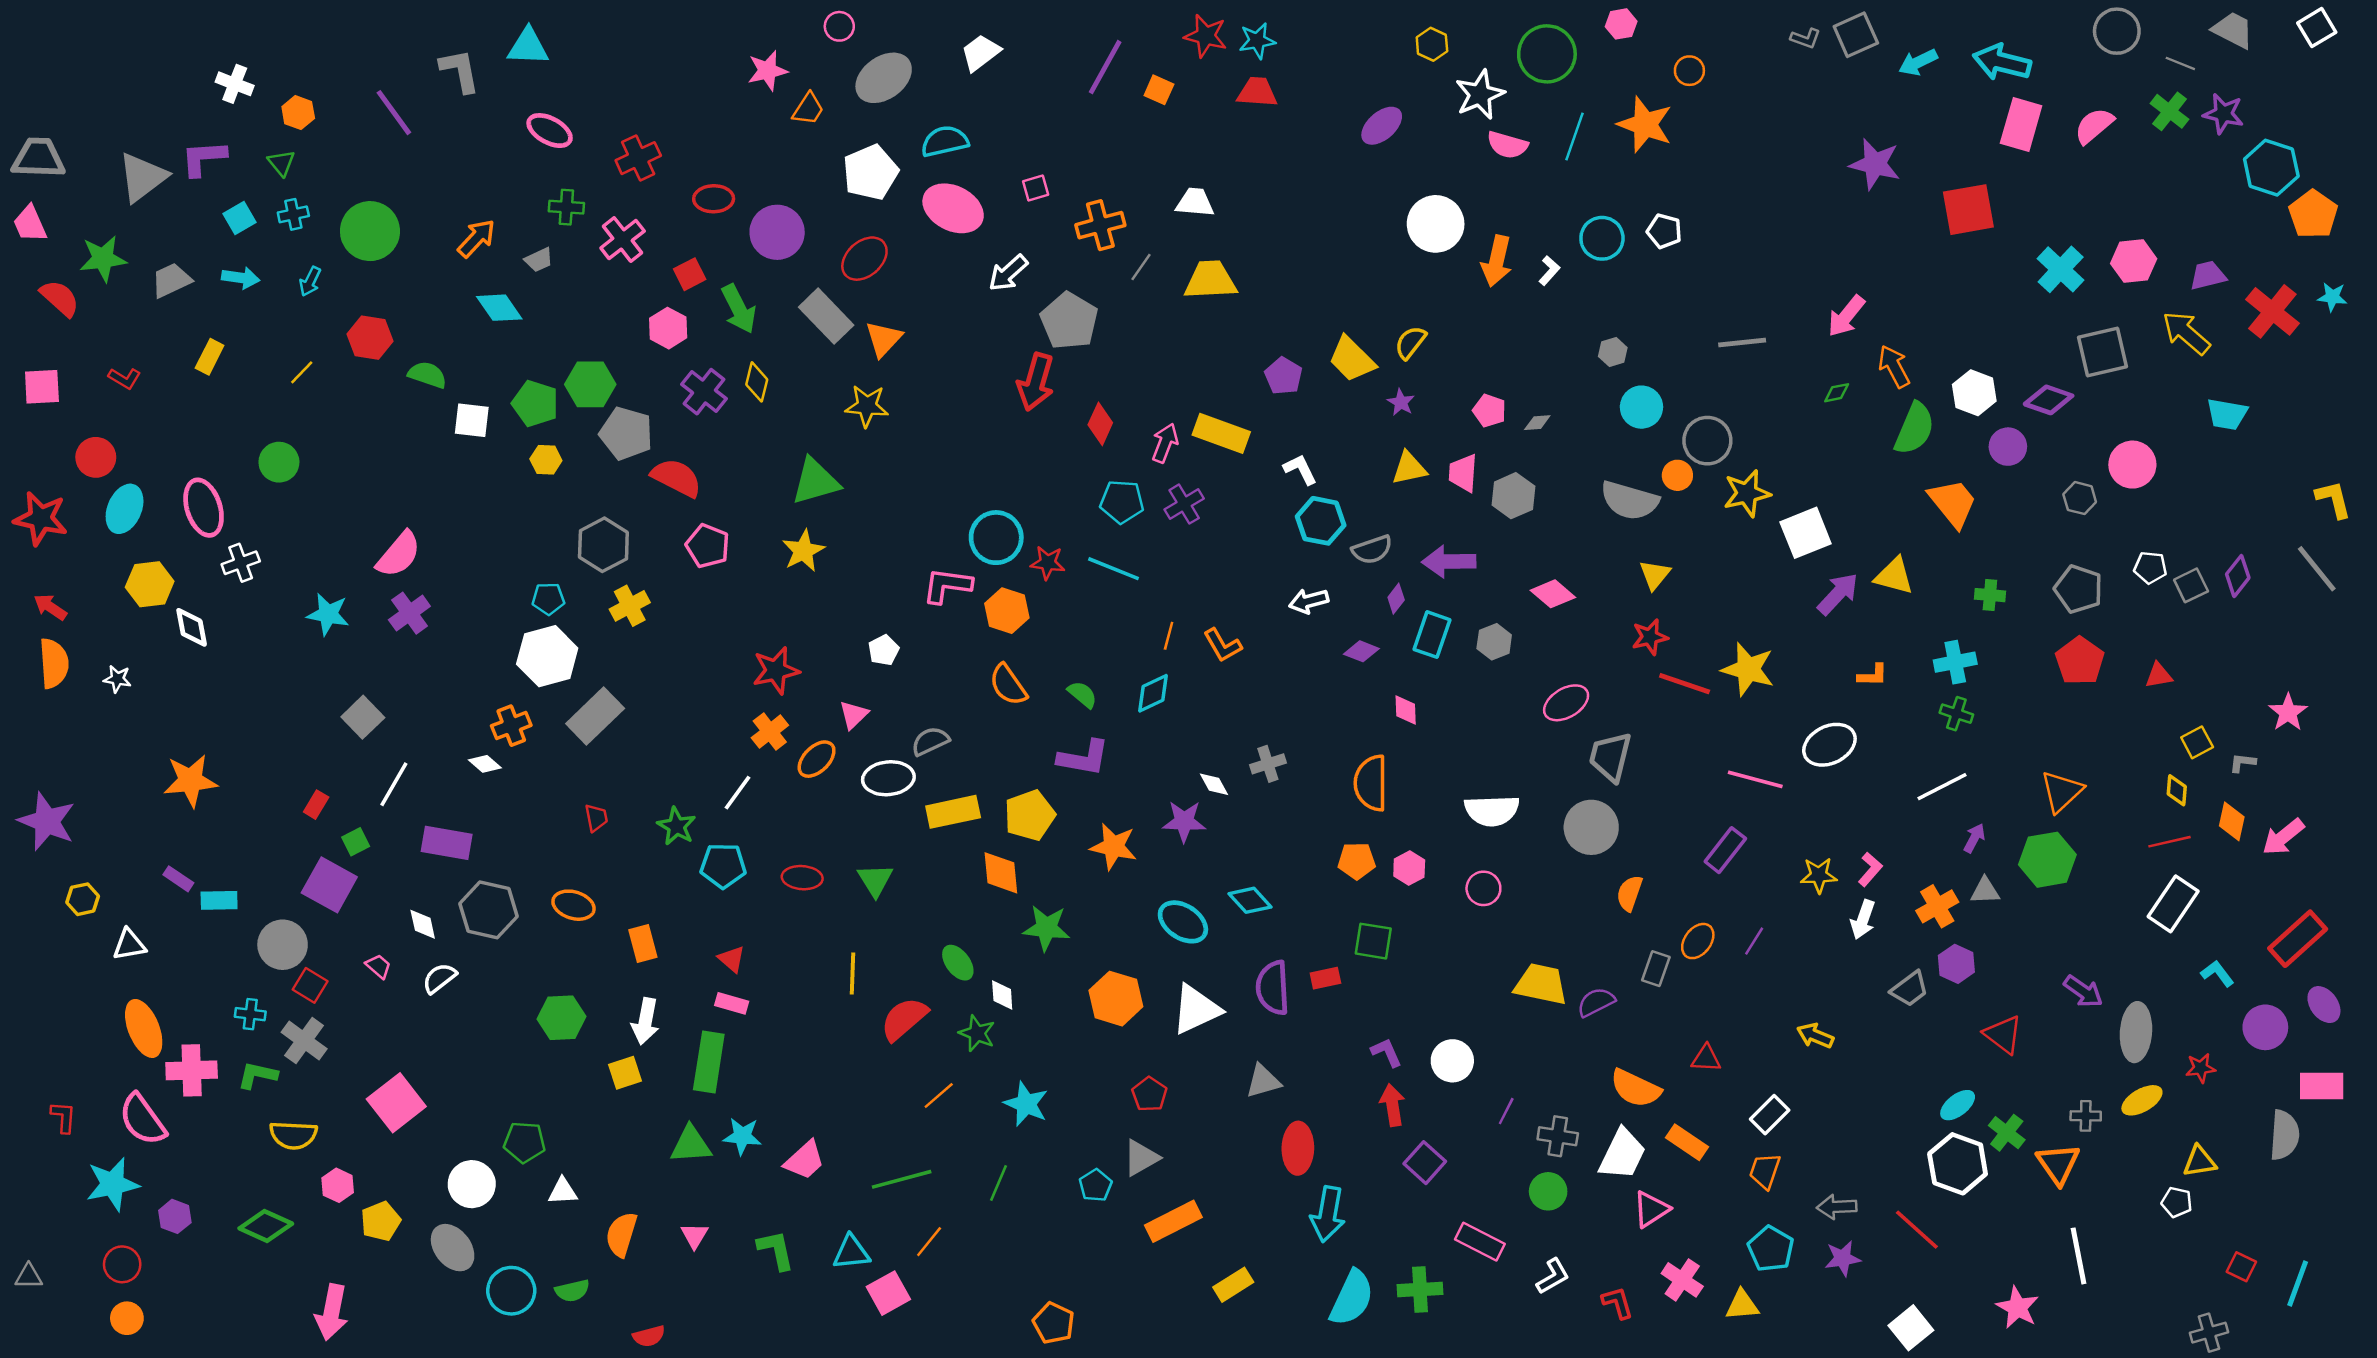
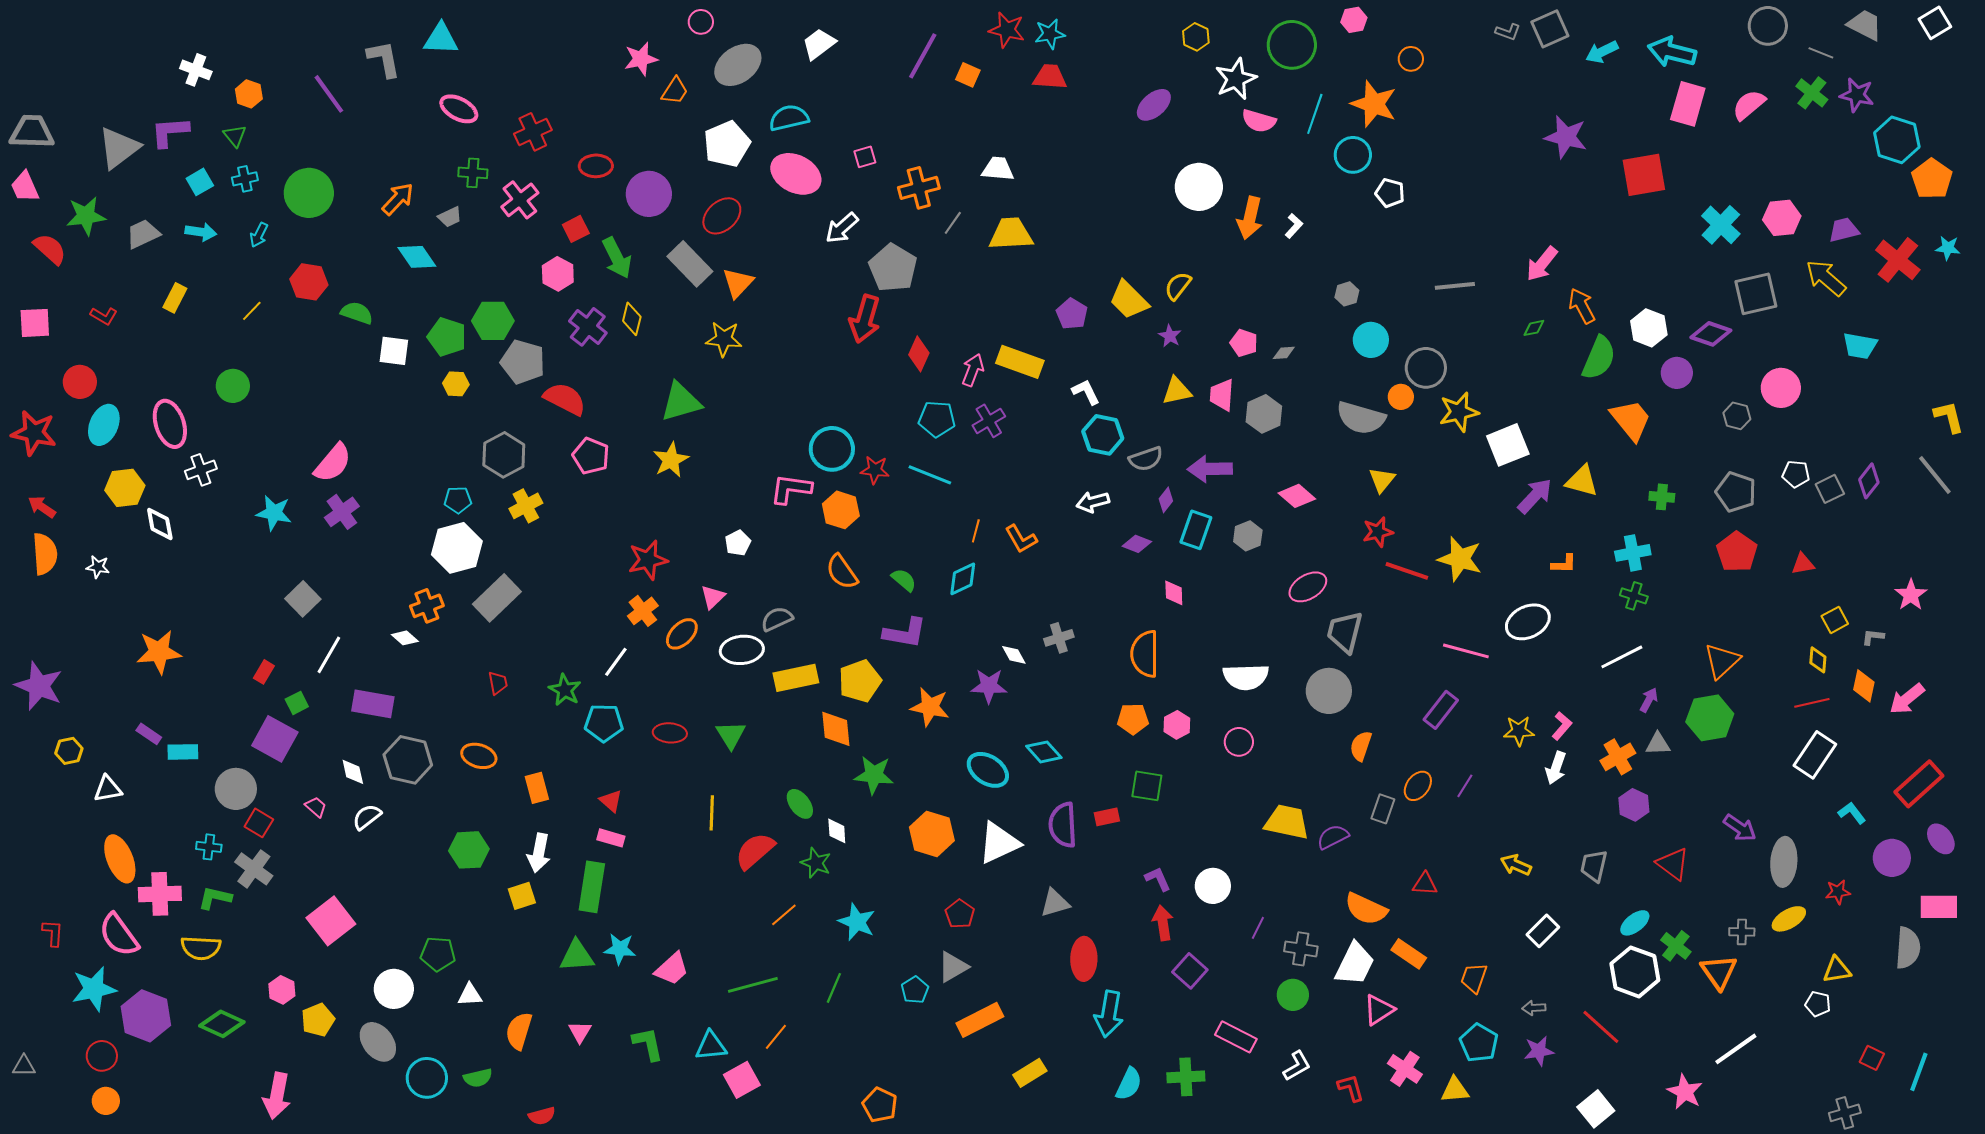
cyan circle: (1602, 238) -> (1353, 155), moved
gray trapezoid: (1910, 989) -> (1594, 866), moved, turned 140
white rectangle: (1770, 1115) -> (1543, 931), moved
yellow semicircle: (293, 1135) -> (201, 948), moved
gray arrow: (1837, 1207) -> (1534, 1008), size x0.7
purple hexagon: (175, 1216) -> (146, 1016), size x1.8
white line: (2079, 1256) -> (1736, 1049), turned 66
cyan semicircle: (1352, 1298) -> (1129, 1084), size x0.7

